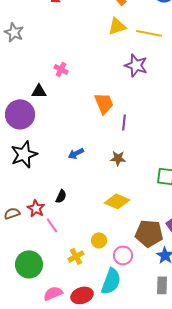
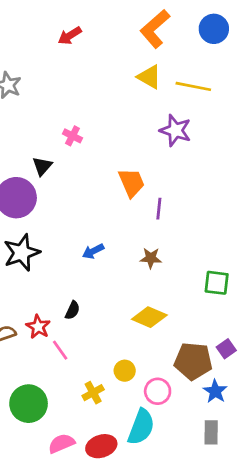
yellow triangle: (117, 26) -> (149, 77), turned 48
black triangle: (39, 91) -> (42, 166), turned -49

